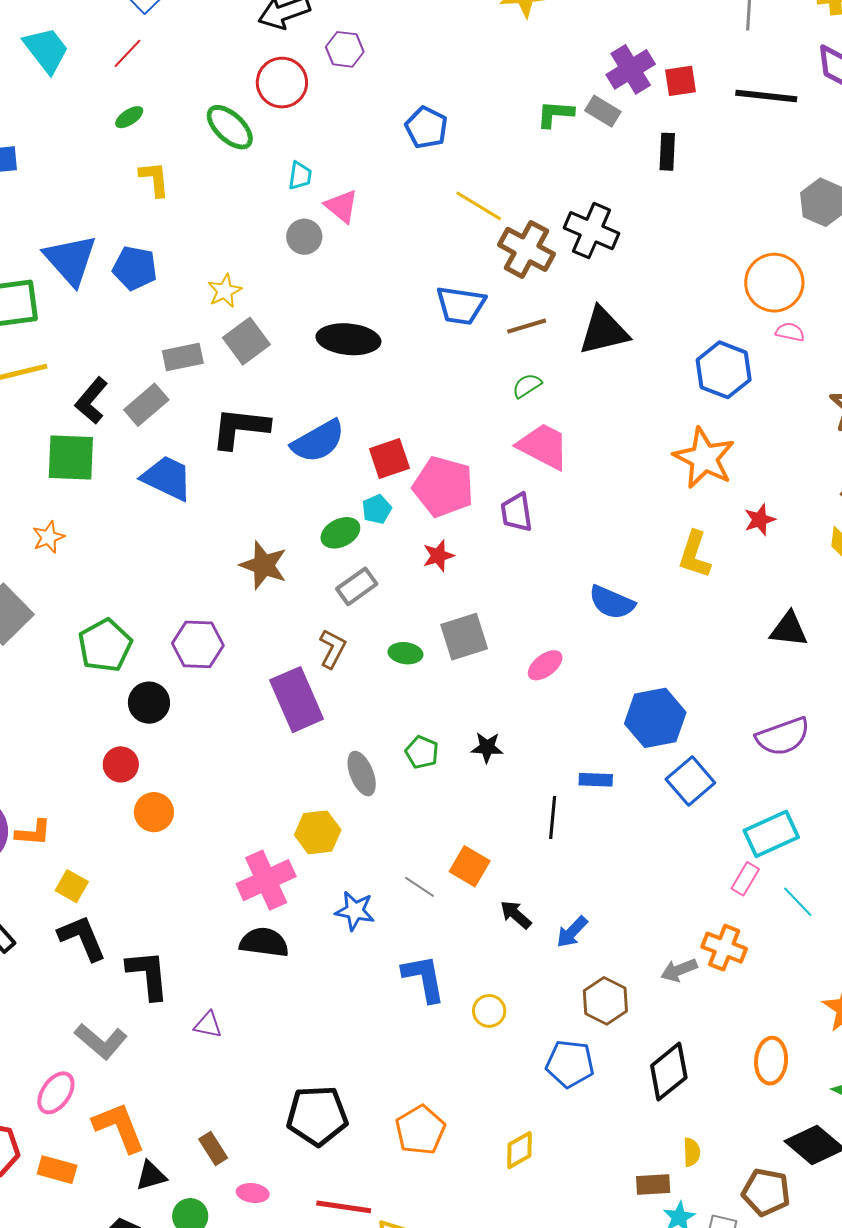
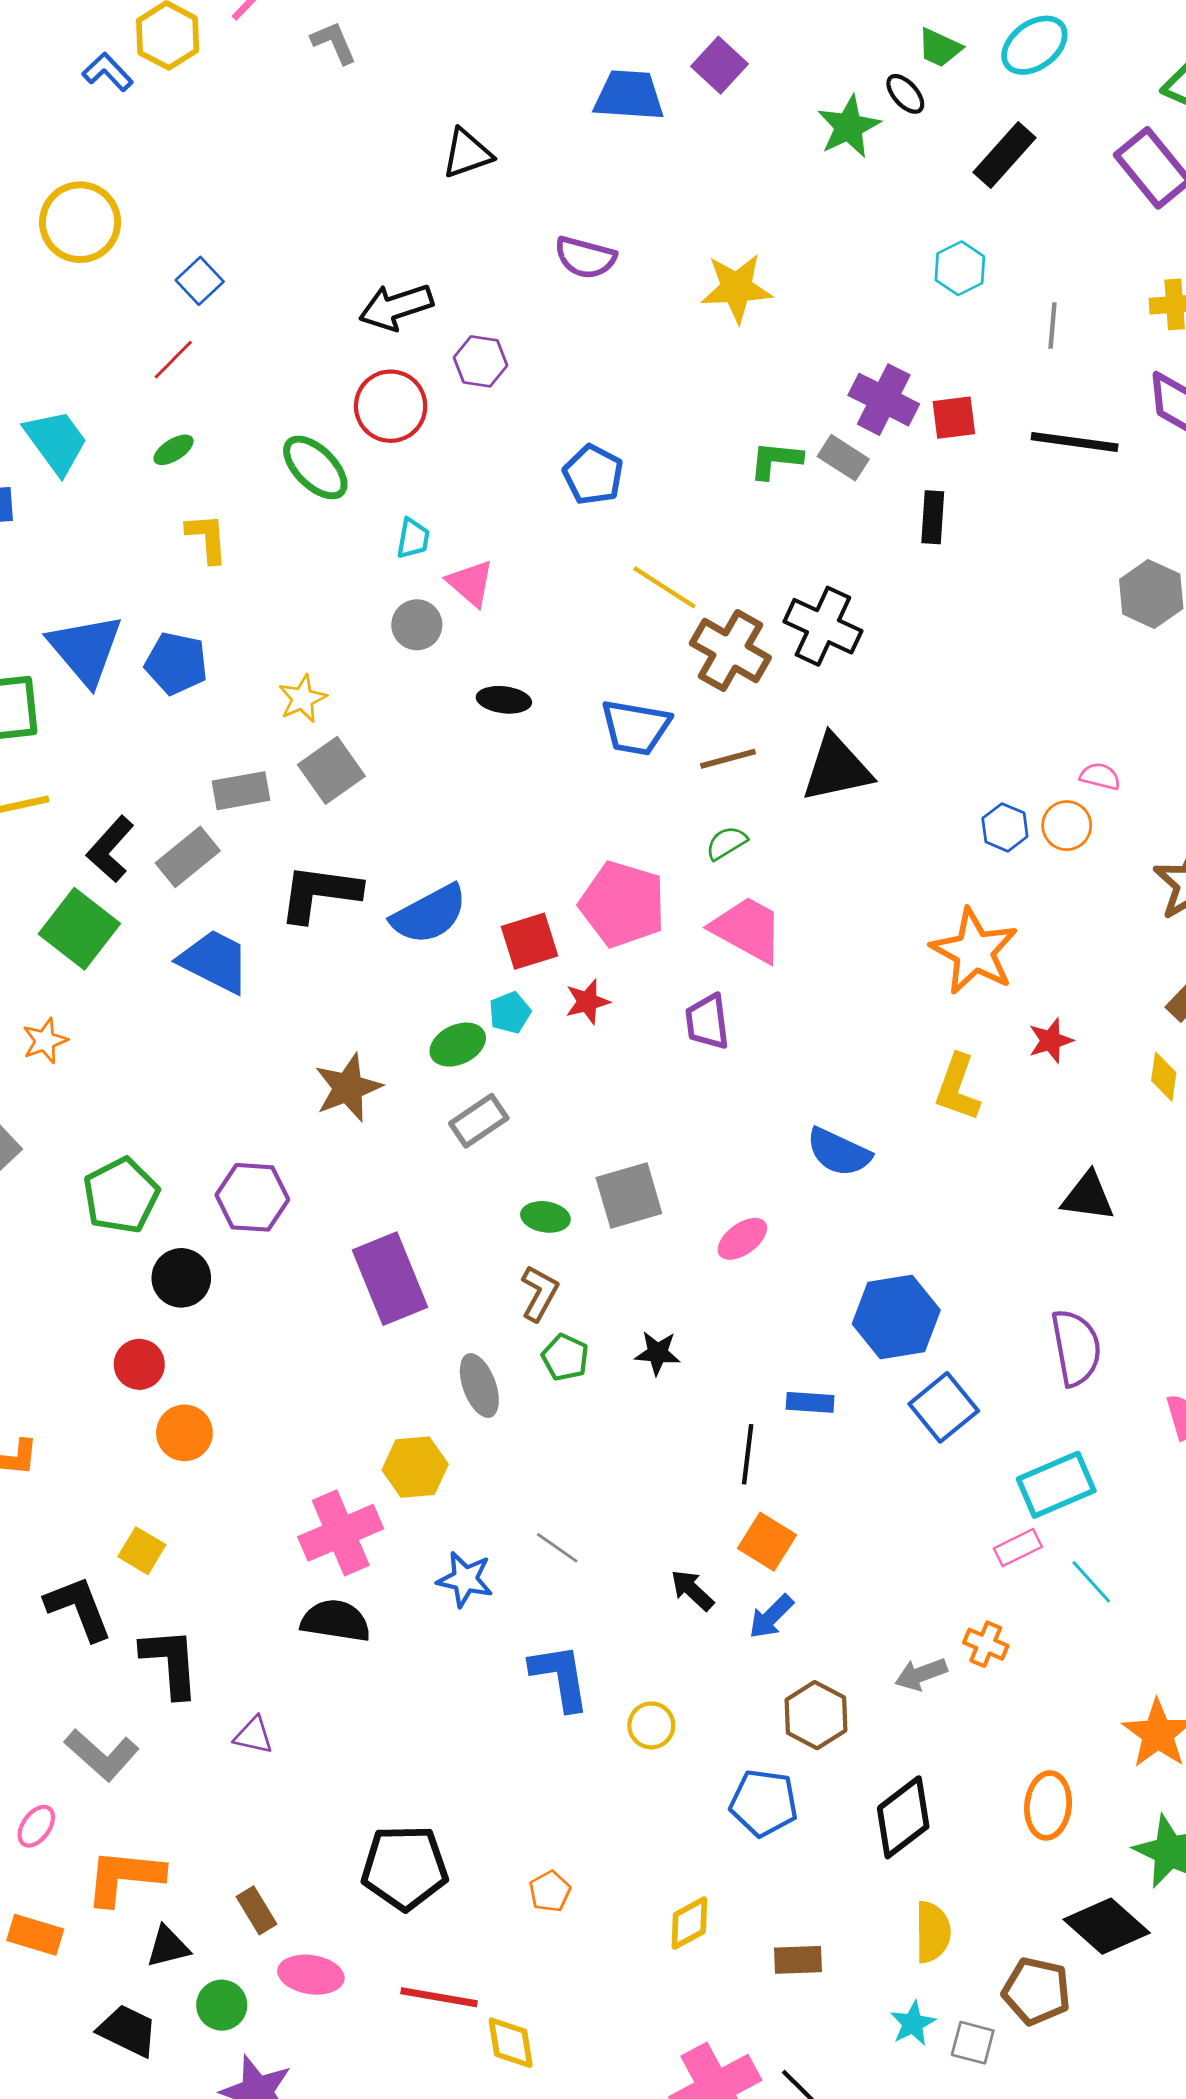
cyan trapezoid: (46, 50) -> (56, 442), moved
purple cross: (631, 69) -> (884, 400), turned -33
orange circle: (774, 283) -> (1067, 826), moved, size x0.6
black ellipse: (348, 339) -> (504, 700), moved, size x0.6
blue hexagon: (724, 370) -> (1005, 827), size x0.6
green square: (71, 457) -> (79, 929), turned 34
pink pentagon: (443, 487) -> (623, 904), moved
red star: (438, 556) -> (587, 1002), moved
brown star: (264, 565) -> (348, 1088), turned 30
brown L-shape: (332, 649) -> (539, 1293), moved
purple semicircle: (783, 736) -> (1076, 1348), turned -82
orange square: (470, 866) -> (767, 1542), moved
pink rectangle: (745, 879) -> (1018, 1548), turned 32
yellow square: (72, 886) -> (142, 1551), moved
orange cross: (724, 948) -> (986, 1644), size x0.7
pink ellipse: (56, 1093) -> (36, 1826), size x0.7
orange L-shape: (119, 1127) -> (124, 1877), turned -64
orange pentagon: (420, 1130) -> (550, 1891), size x0.6
yellow semicircle: (692, 1152) -> (933, 1932), size x1.5
brown rectangle: (653, 1185) -> (798, 1960), moved
pink ellipse: (253, 1193) -> (311, 1975), size x1.4

